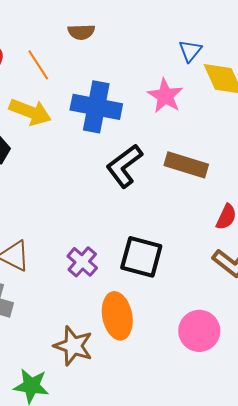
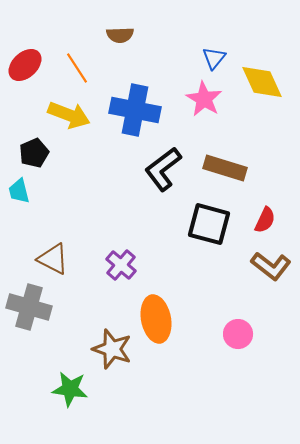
blue triangle: (190, 51) -> (214, 58), moved
black square: (141, 257) -> (209, 224), moved
pink circle: (199, 331) -> (238, 334), size x0.7

